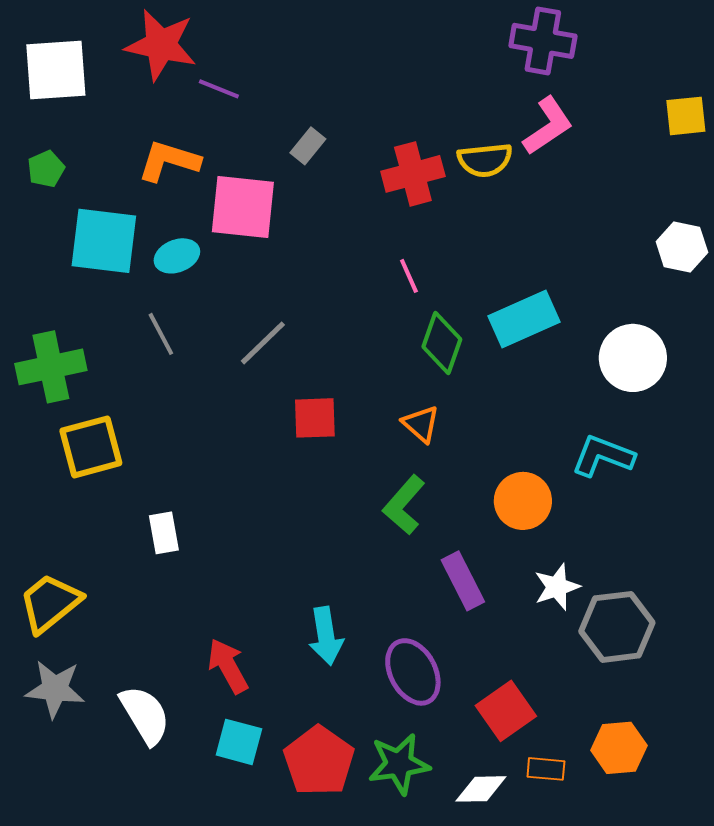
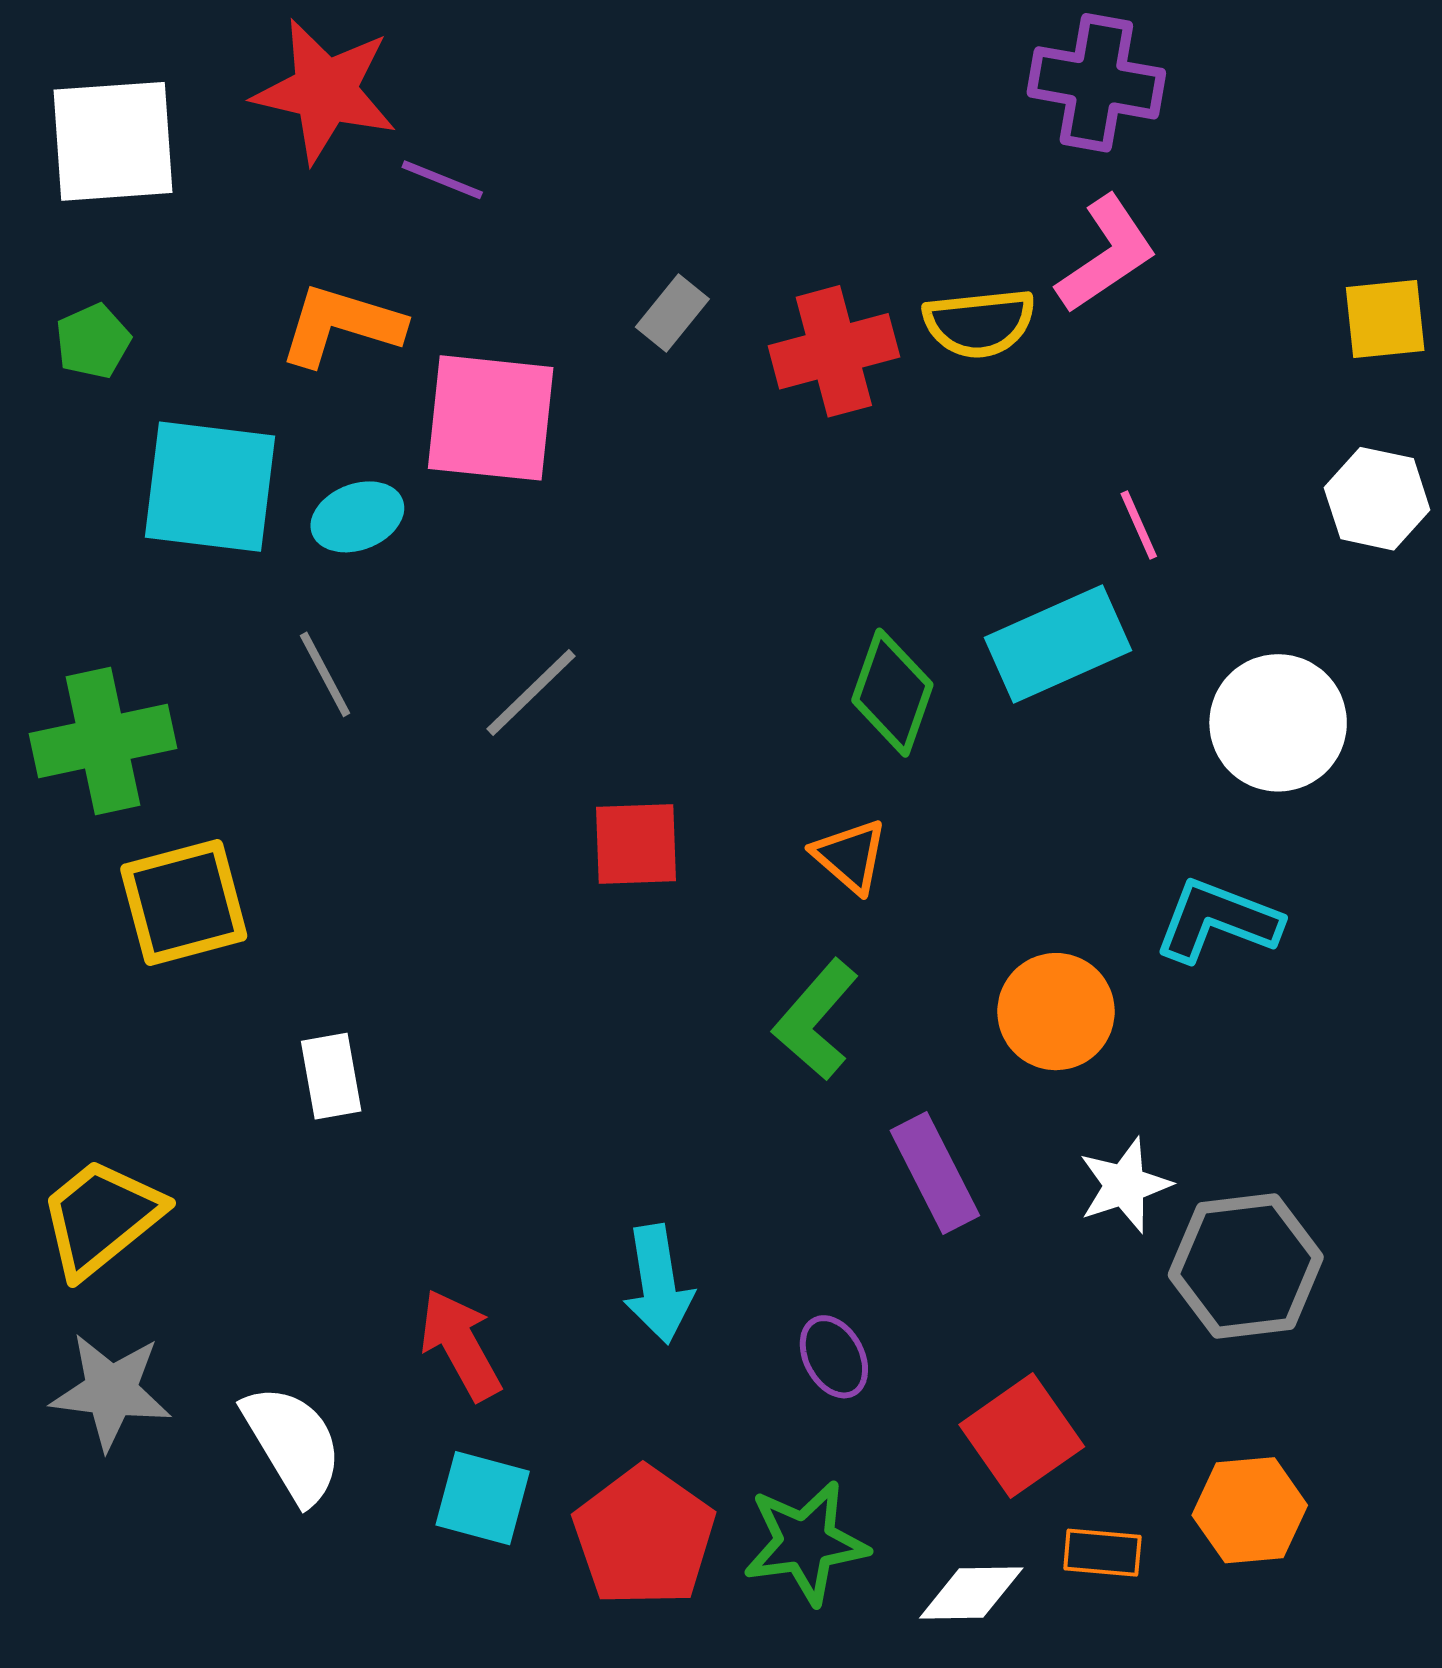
yellow square: (686, 116) -> (1385, 319), moved
gray rectangle: (308, 146) -> (672, 313), moved
pink line: (409, 276) -> (1139, 525), moved
purple ellipse: (413, 672) -> (834, 1357), size x0.6

